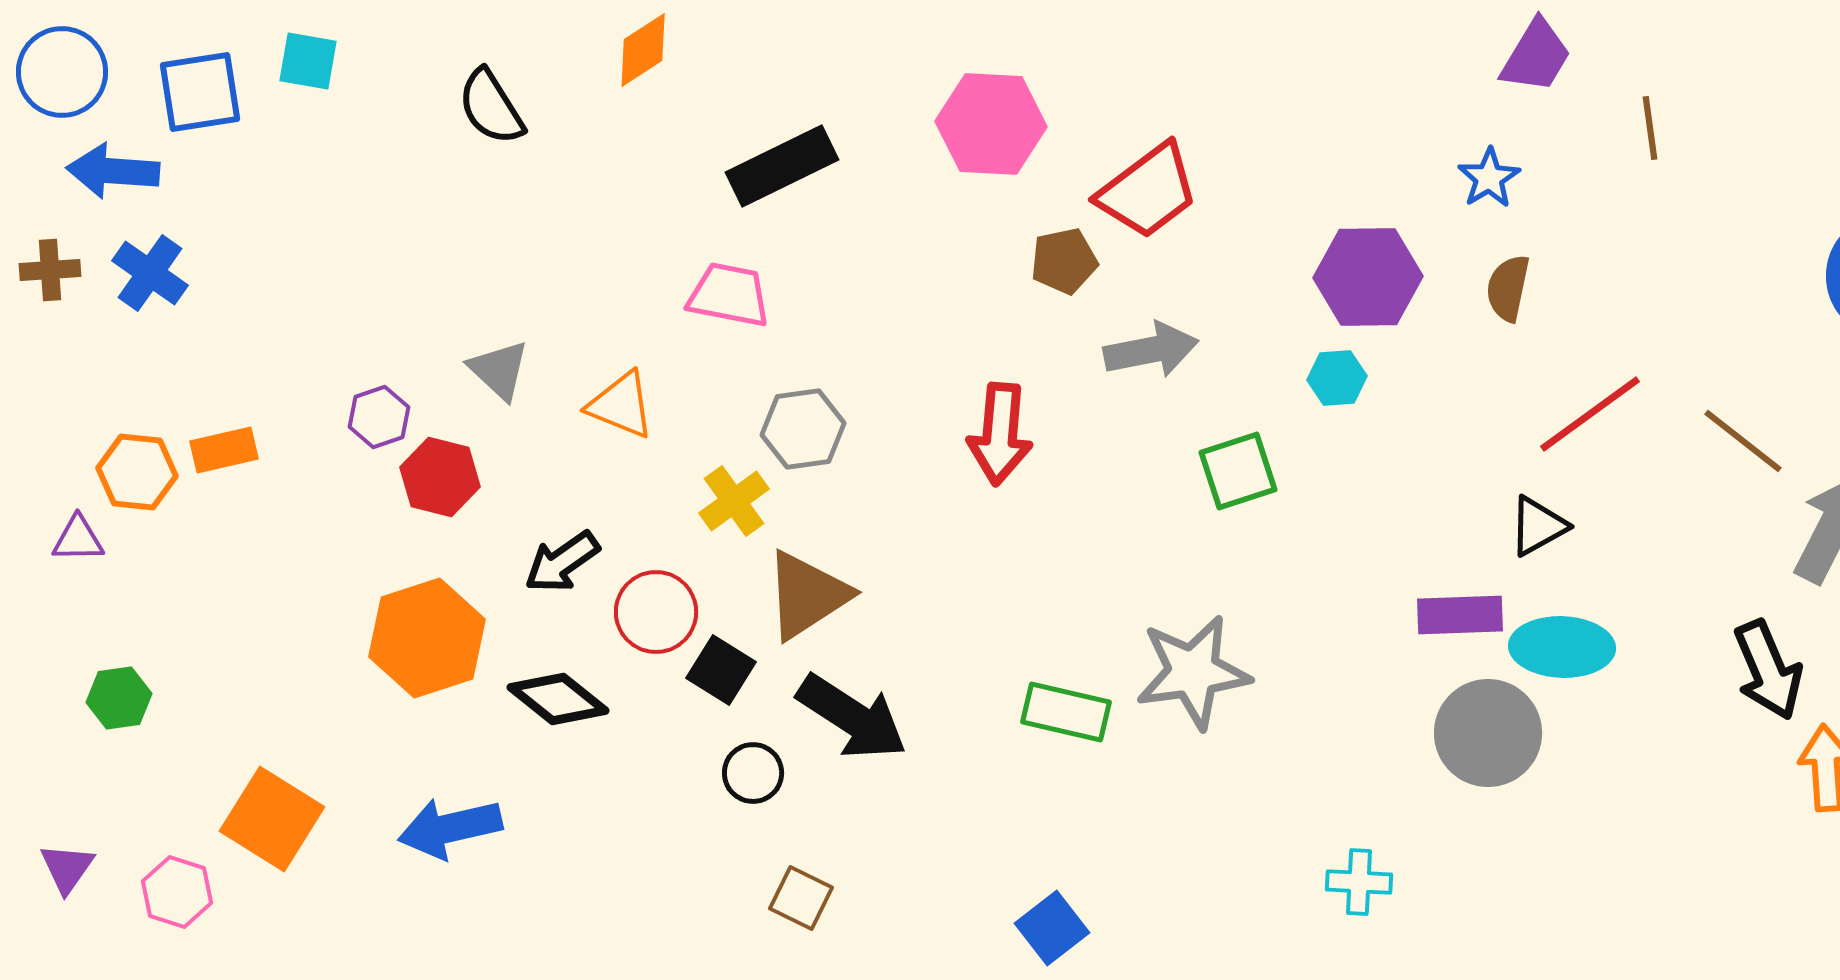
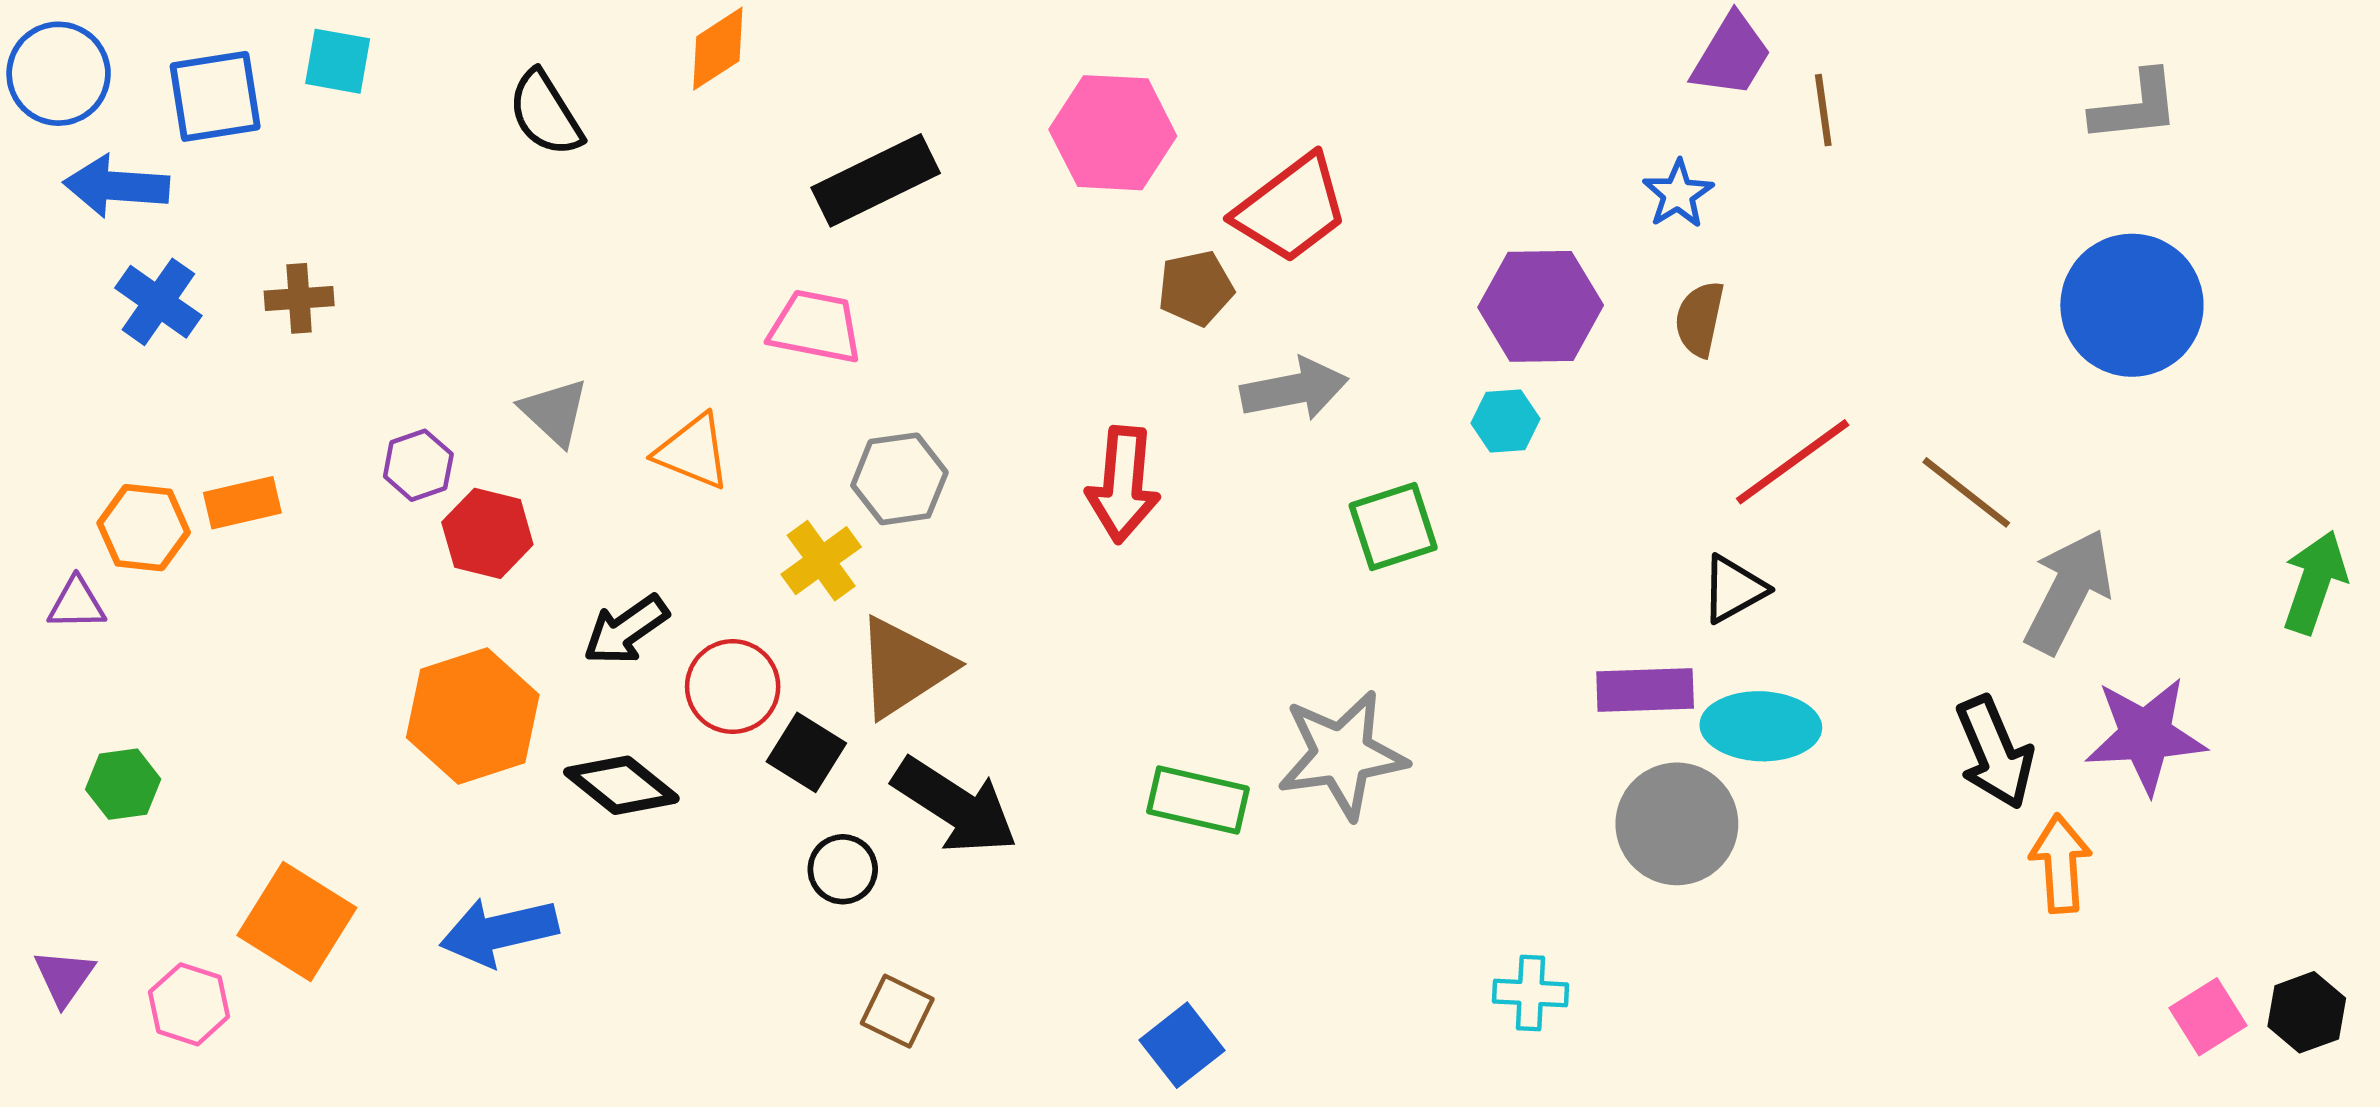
brown line: (1650, 128) -> (1823, 110), moved
brown cross: (50, 270) -> (299, 298), moved

